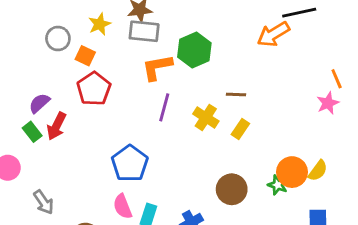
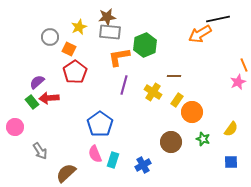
red arrow: (57, 126) -> (49, 98), turned 60
orange circle: (292, 172) -> (192, 112), moved

